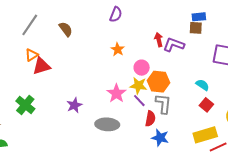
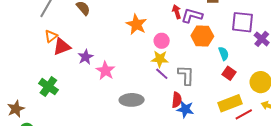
orange star: (118, 49) -> (136, 24), size x1.5
orange hexagon: (158, 82) -> (202, 36), moved
cyan semicircle: (202, 85) -> (224, 54), turned 40
pink star: (116, 93) -> (105, 71), moved
purple star: (74, 105) -> (86, 57), moved
red semicircle: (150, 119) -> (177, 100), moved

